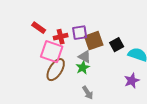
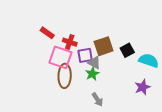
purple square: (80, 33) -> (85, 55), moved
red cross: (61, 37) -> (70, 42), turned 32
brown ellipse: (56, 70) -> (65, 76), turned -30

